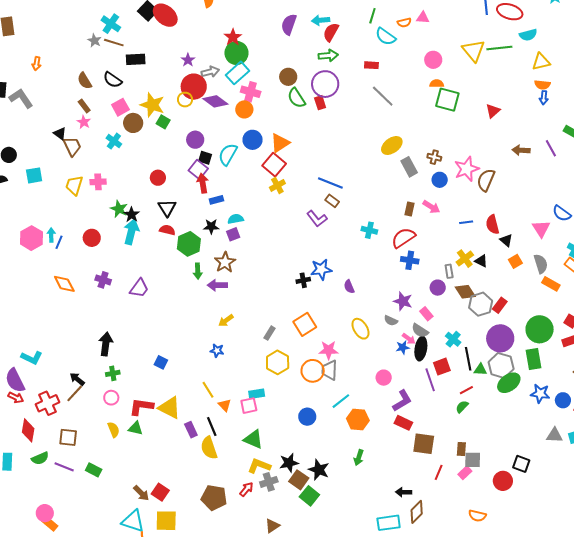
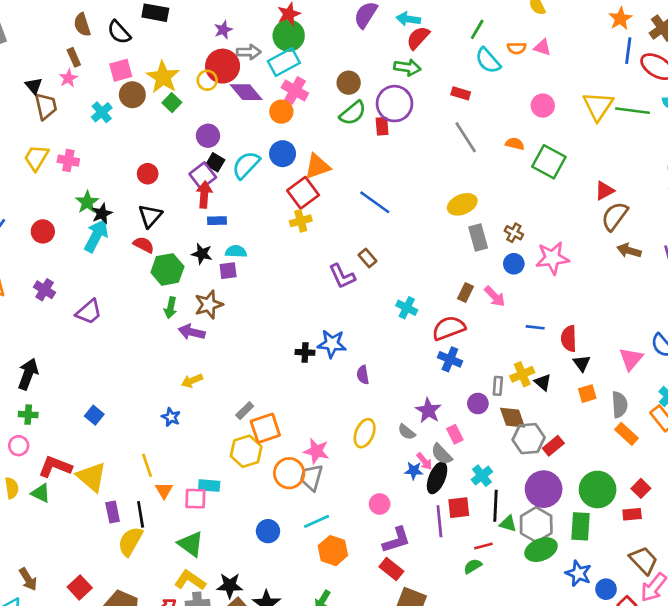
orange semicircle: (437, 84) -> (515, 144), moved
green semicircle: (296, 98) -> (353, 113), turned -110
brown semicircle: (486, 180) -> (615, 216), moved
blue line: (330, 183) -> (375, 202), moved
orange square: (305, 324) -> (265, 428), moved
yellow ellipse: (360, 329) -> (365, 433), turned 40
yellow semicircle: (209, 448) -> (130, 541), turned 35
red square: (160, 492) -> (80, 587), moved

